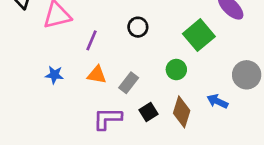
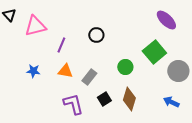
green square: (199, 35) -> (154, 52), moved
blue arrow: (217, 101) -> (171, 102), moved
purple L-shape: (107, 119) -> (73, 104), turned 75

